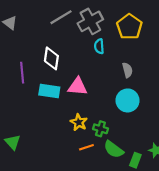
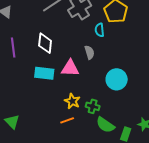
cyan semicircle: (99, 46) -> (100, 30), moved
gray semicircle: (127, 70) -> (89, 52), moved
purple line: (22, 73) -> (13, 47), moved
orange line: (86, 147) -> (67, 120), moved

